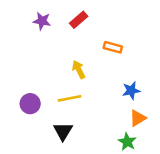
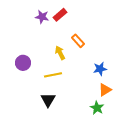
purple star: (42, 21) -> (42, 17), moved
orange rectangle: (113, 47) -> (78, 41), moved, turned 32
purple circle: (30, 104) -> (23, 63), moved

